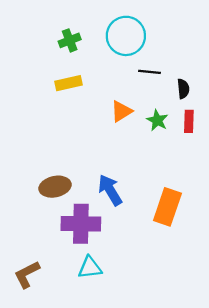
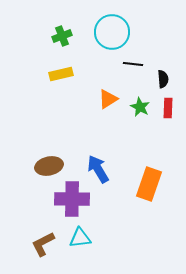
brown L-shape: (27, 274) -> (43, 244), moved

